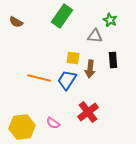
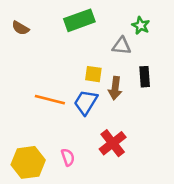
green rectangle: (62, 16) -> (79, 20), turned 35
pink semicircle: (53, 123) -> (68, 157), turned -144

